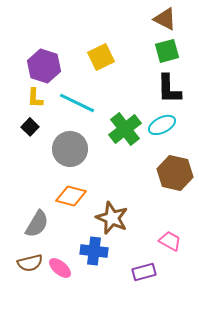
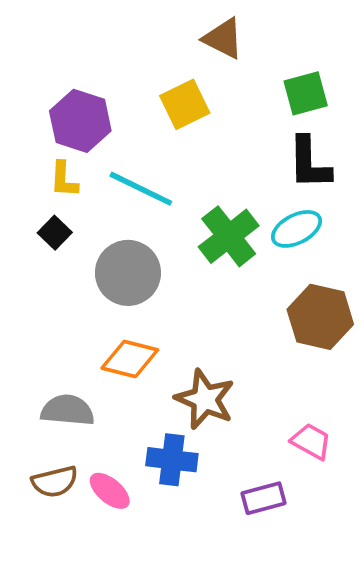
brown triangle: (165, 19) -> (223, 38), moved
gray semicircle: (37, 224) -> (68, 410), turned -116

